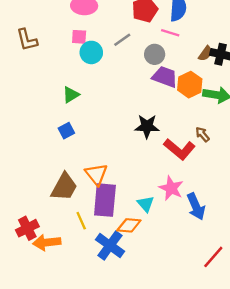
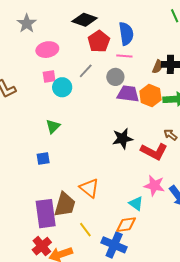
blue square: (66, 131) -> (43, 159), moved, turned 32
purple rectangle: (105, 200) -> (46, 214), moved

